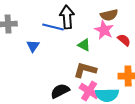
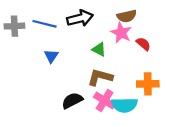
black arrow: (67, 17) -> (80, 18), turned 80
blue line: (53, 27) -> (44, 24), moved
blue triangle: (33, 46) -> (51, 56), moved

